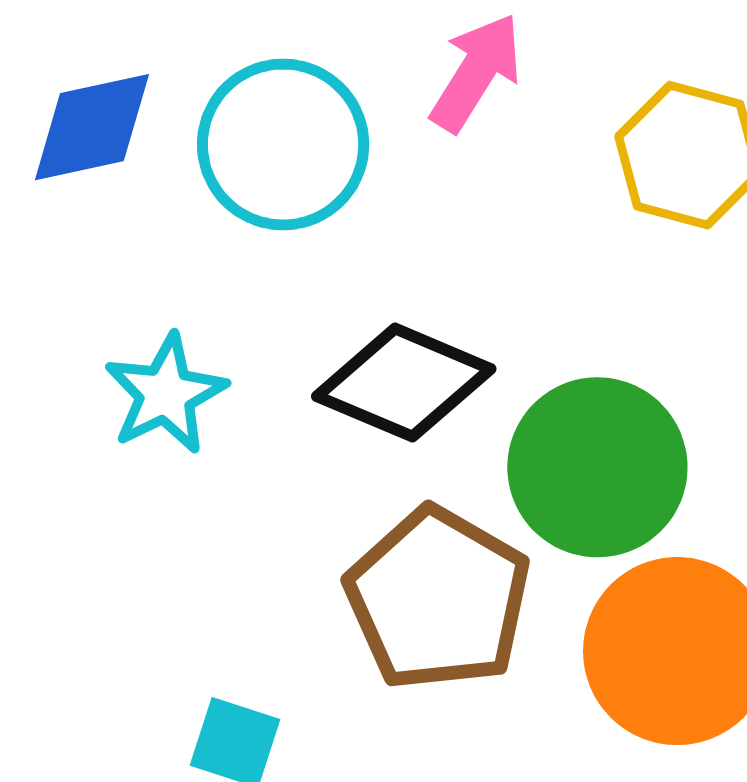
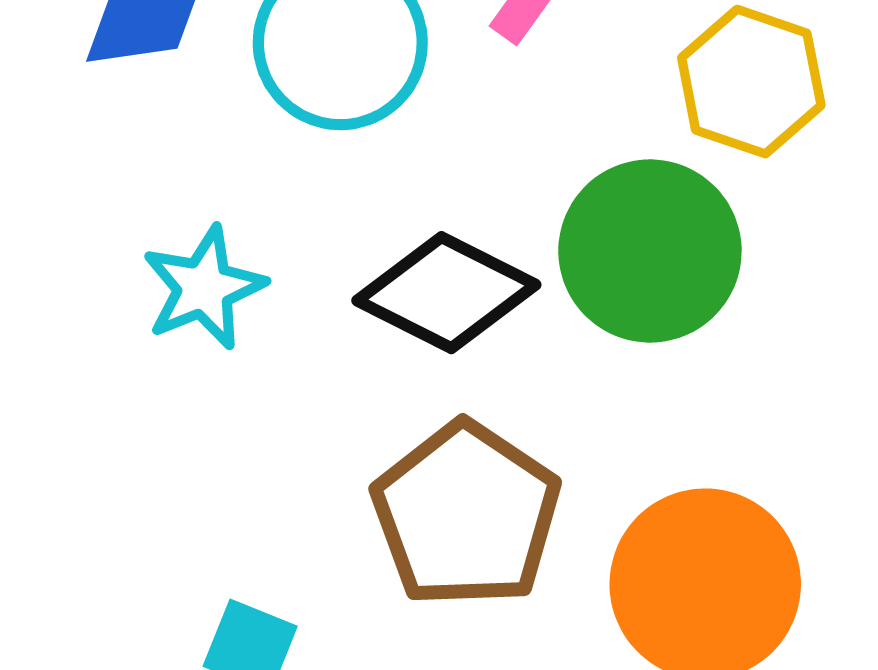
green circle: (597, 467) -> (650, 251), moved

